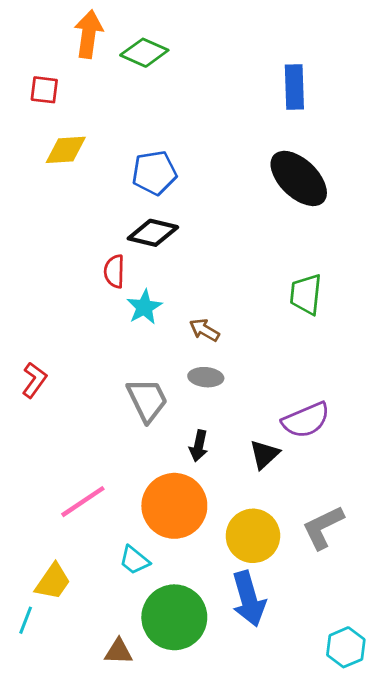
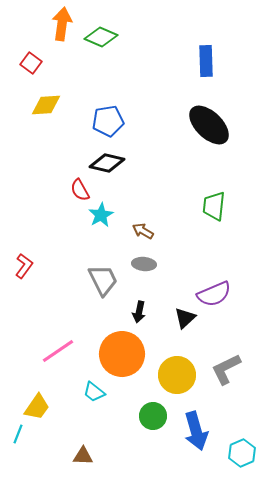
red square: (44, 90) -> (31, 63), turned 30
red semicircle: (114, 271) -> (80, 190), turned -30
blue arrow: (249, 599) -> (196, 431), moved
green circle: (174, 617) -> (153, 416), moved, size x0.6

